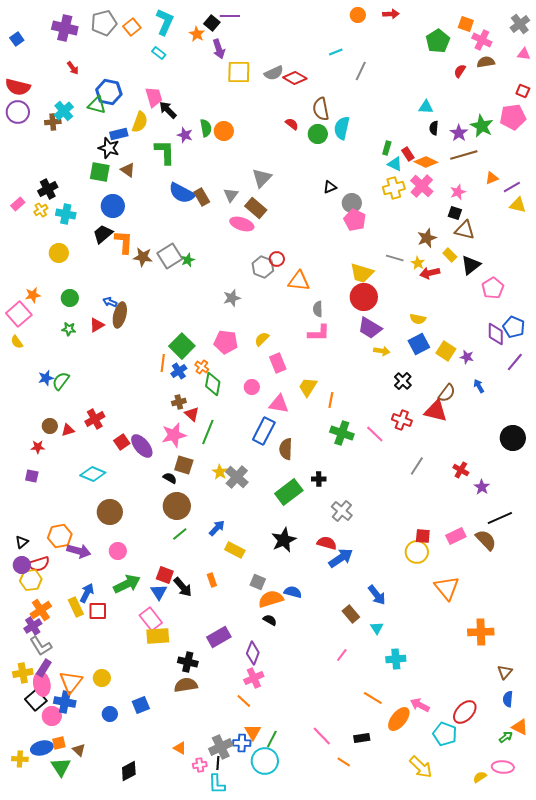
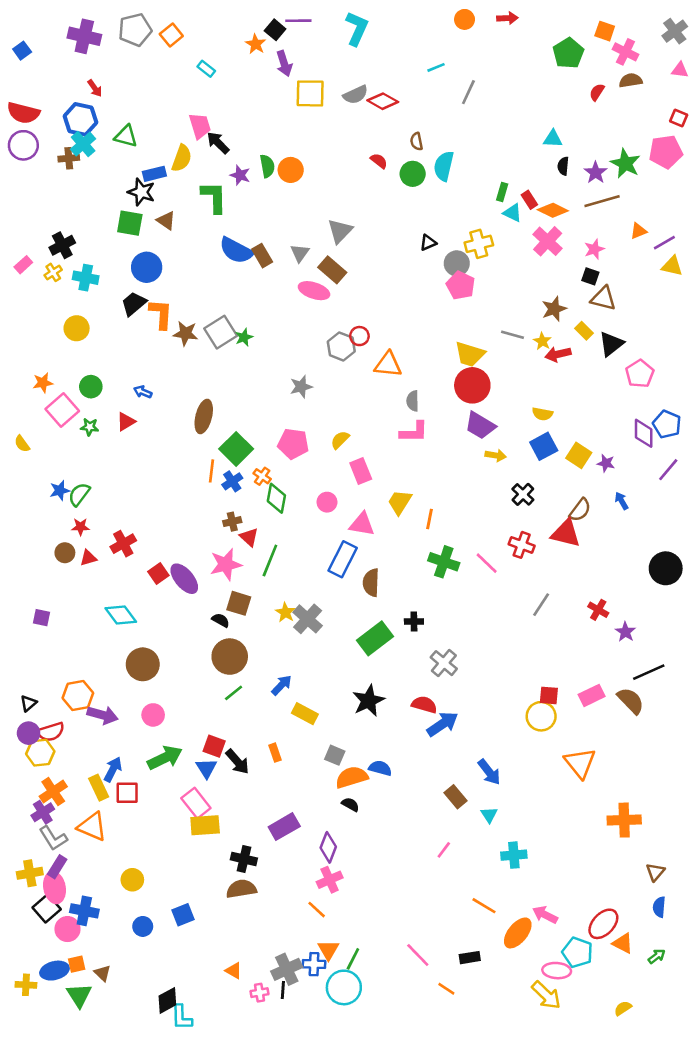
cyan L-shape: (165, 22) -> (357, 29), moved
blue hexagon: (109, 92) -> (80, 119), moved
brown semicircle: (321, 109) -> (417, 141), size x0.6
yellow cross: (394, 188) -> (479, 244), moved
pink square: (19, 314) -> (62, 410), moved
brown ellipse: (120, 315) -> (204, 416), moved
red star: (38, 447) -> (80, 527), moved
cyan diamond: (93, 474) -> (121, 615), turned 30
orange triangle: (71, 682) -> (92, 827), moved, turned -45
orange triangle: (520, 727) -> (623, 943), moved
pink ellipse: (503, 767) -> (557, 971), moved
cyan L-shape: (217, 784) -> (182, 1017), moved

